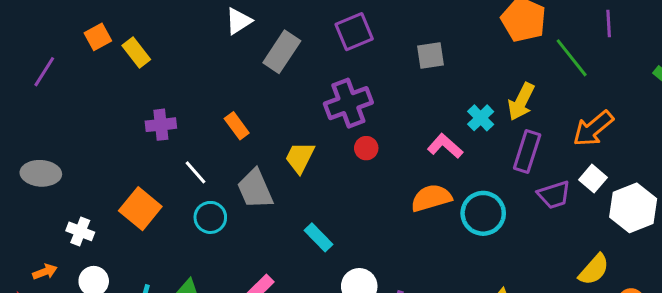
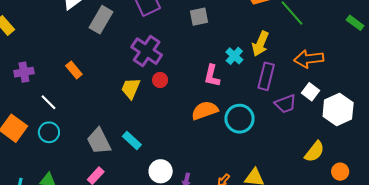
purple cross: (348, 103) -> (147, 51), turned -32
orange arrow: (593, 129) -> (309, 59), turned 36
pink L-shape: (445, 146) -> (212, 76), turned -115
yellow trapezoid: (300, 157) -> (131, 88), moved
gray trapezoid: (255, 189) -> (99, 141), moved
cyan circle: (210, 217) -> (49, 132), moved

